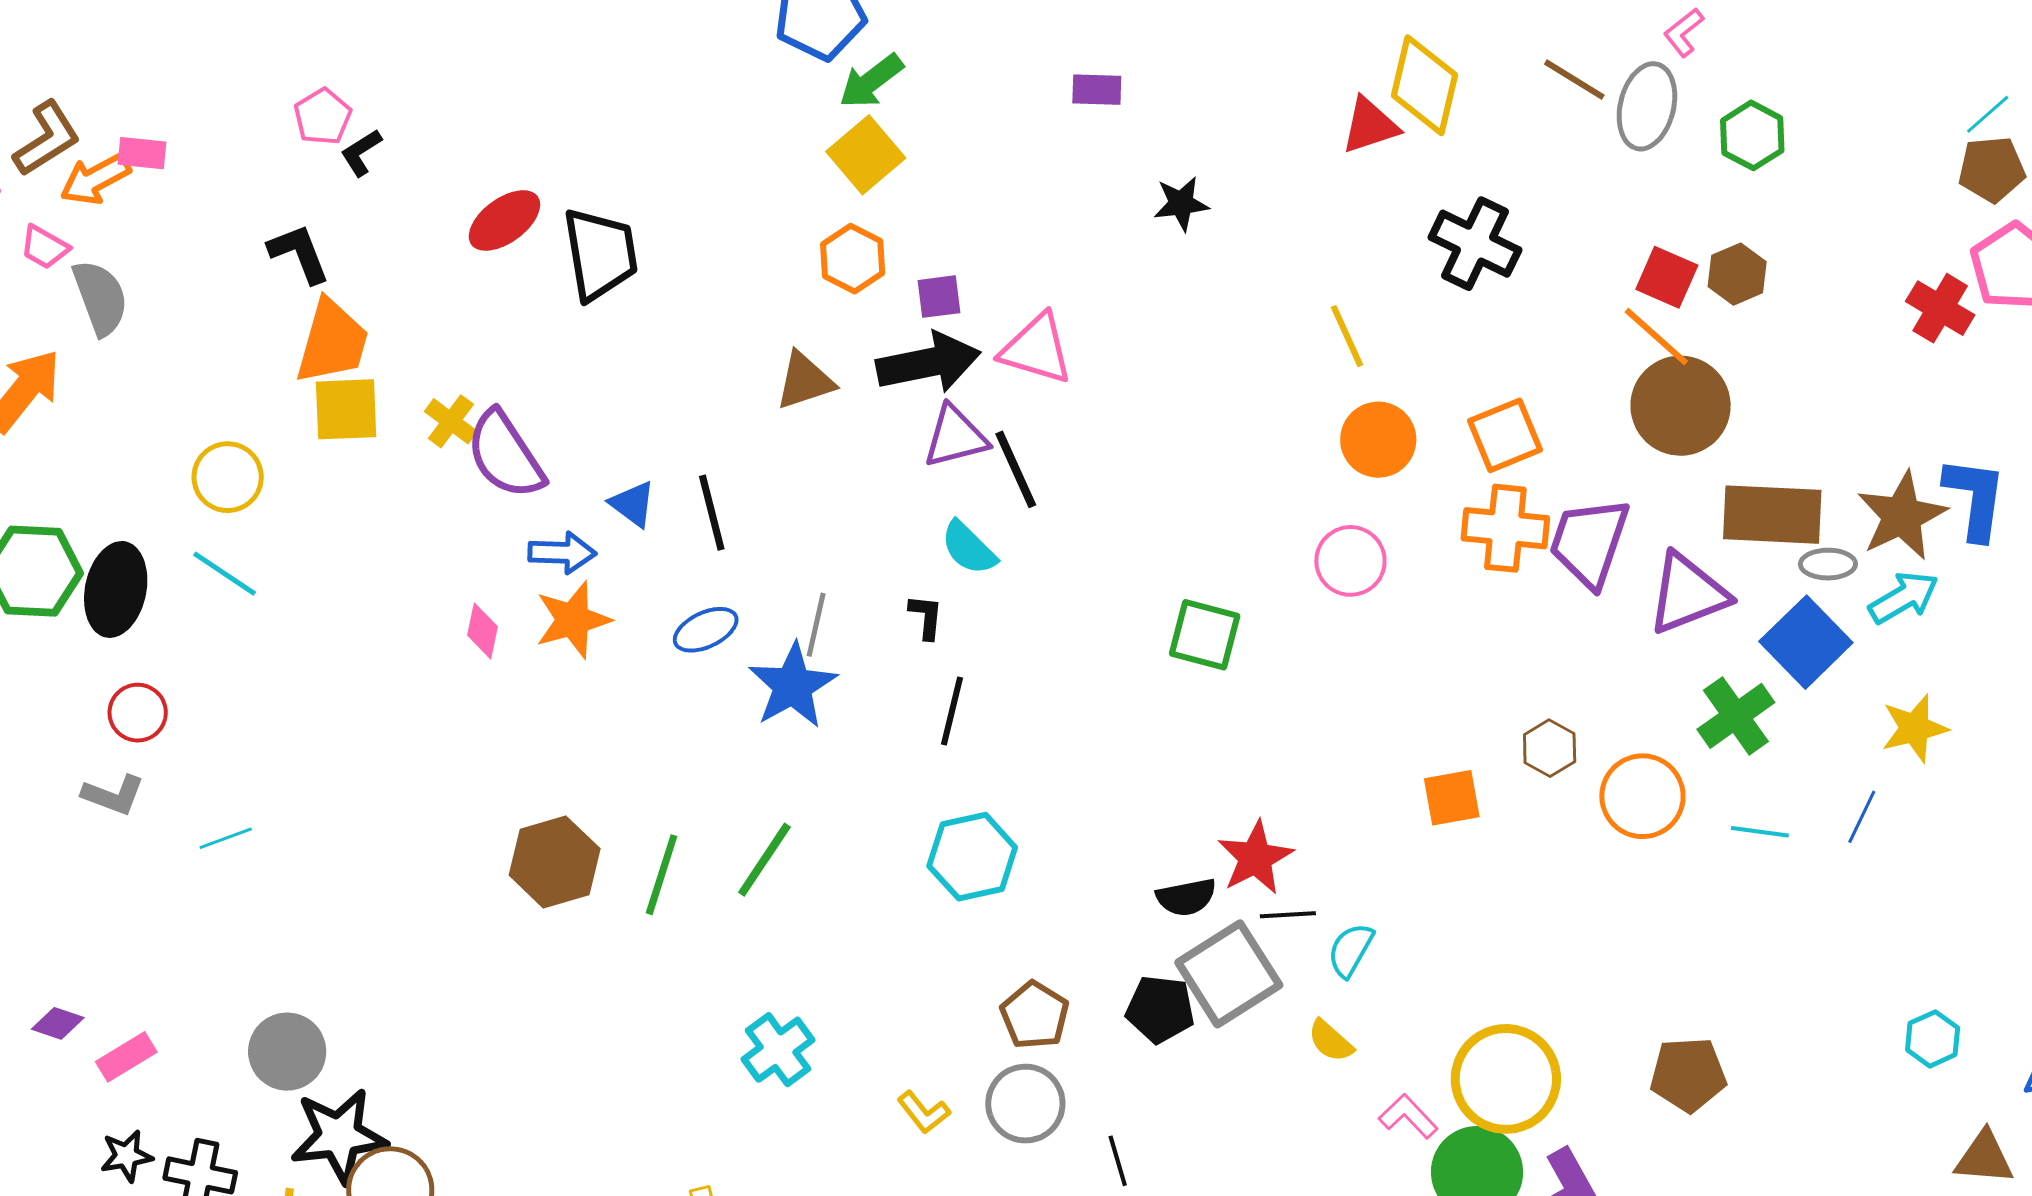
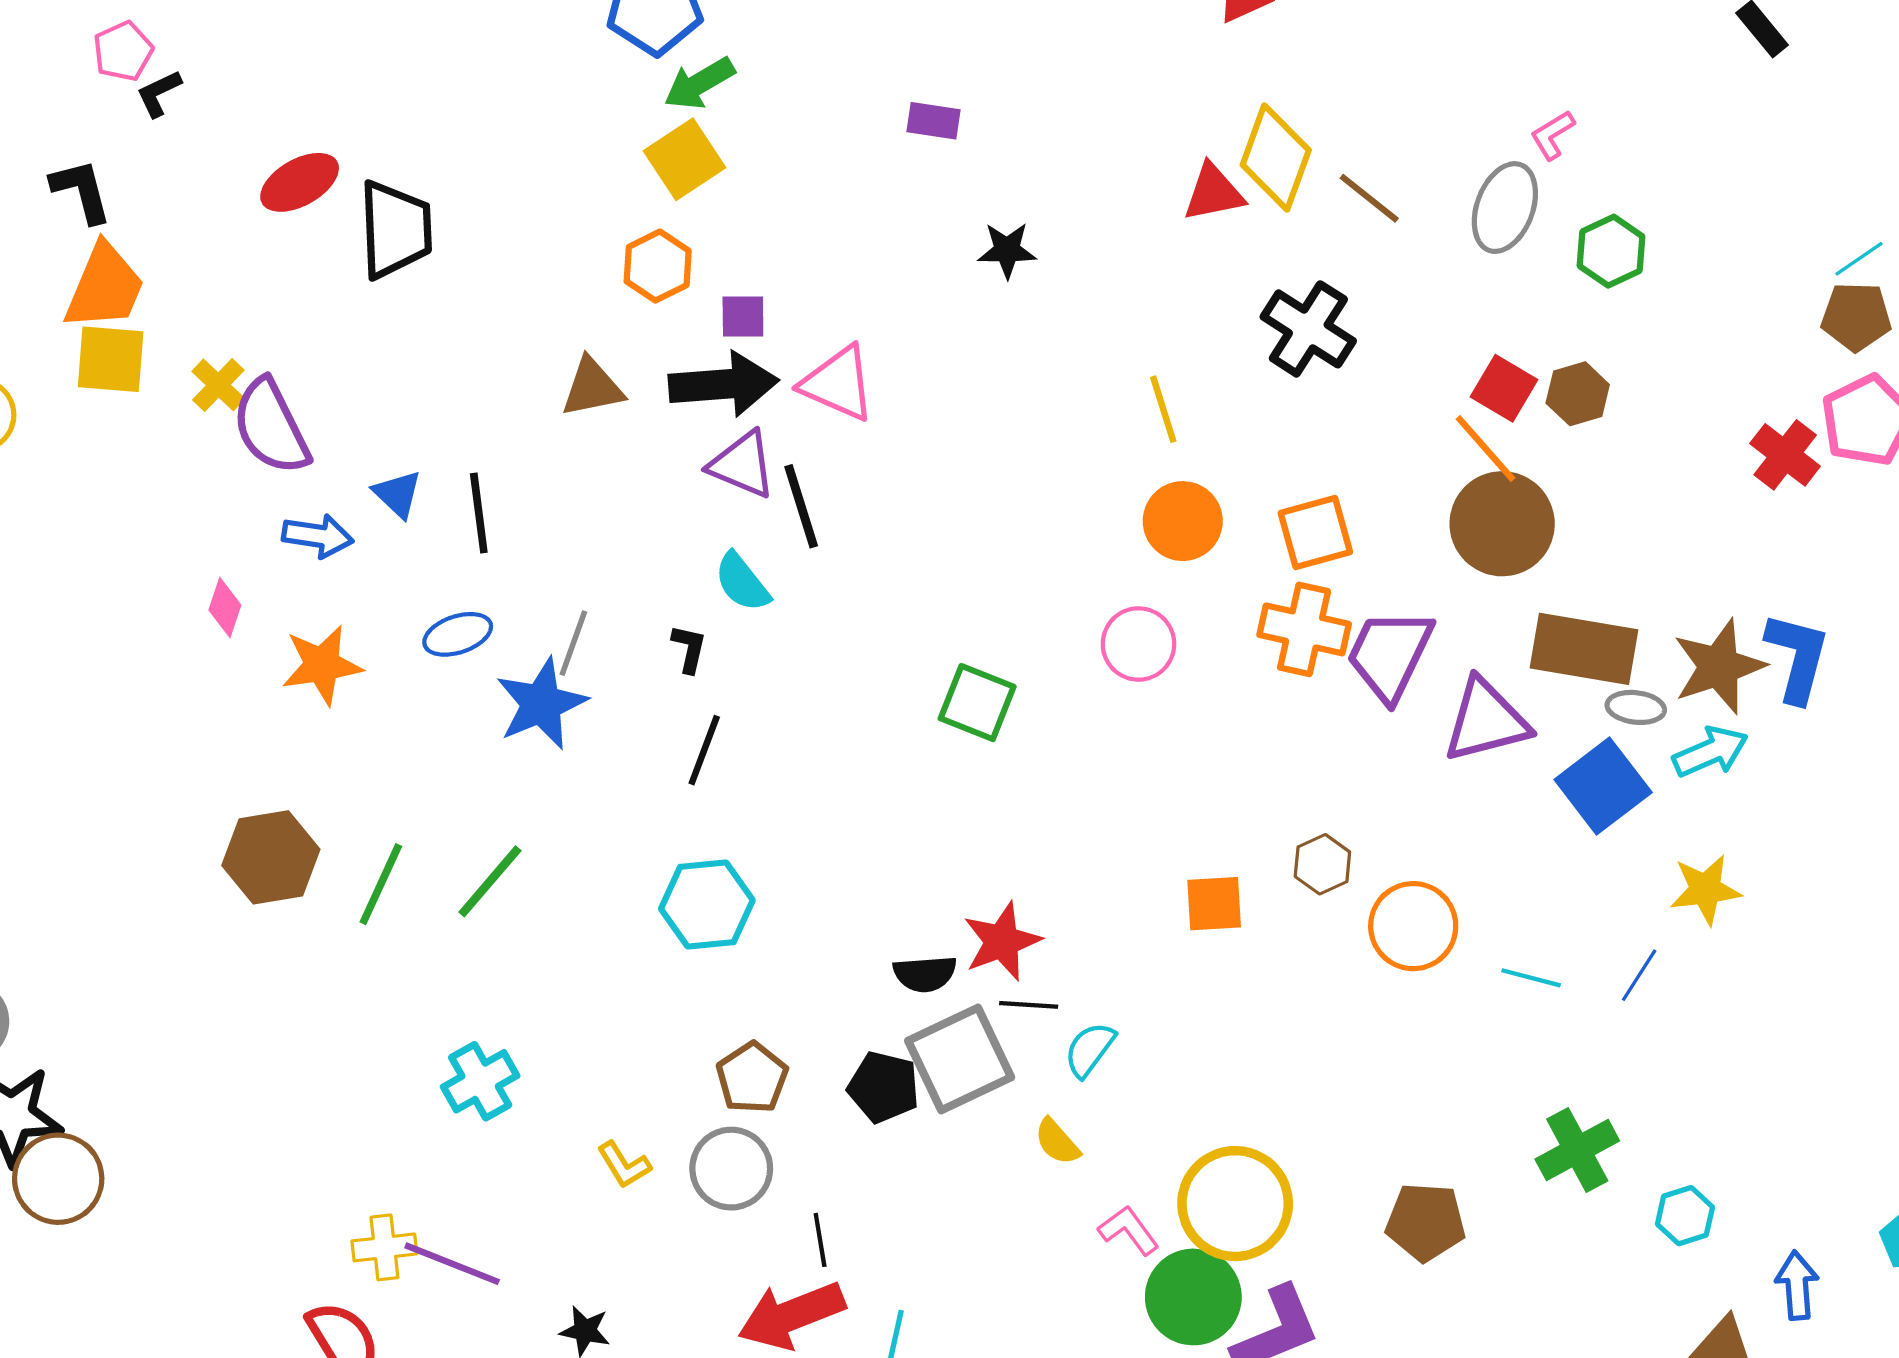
brown line: (1574, 80) -> (1369, 198), moved
purple triangle: (955, 437) -> (742, 465), turned 30
orange star: (573, 620) -> (322, 665), moved
green cross: (1736, 716) -> (1577, 1150), moved

